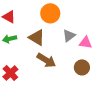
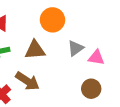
brown triangle: (37, 38) -> (35, 50), turned -36
brown arrow: (46, 60) -> (27, 81), moved

